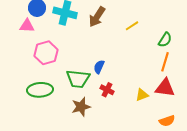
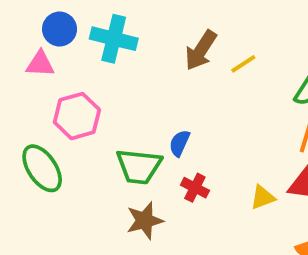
brown arrow: (97, 17) -> (201, 50), moved
green ellipse: (40, 90) -> (42, 168), moved, turned 60

